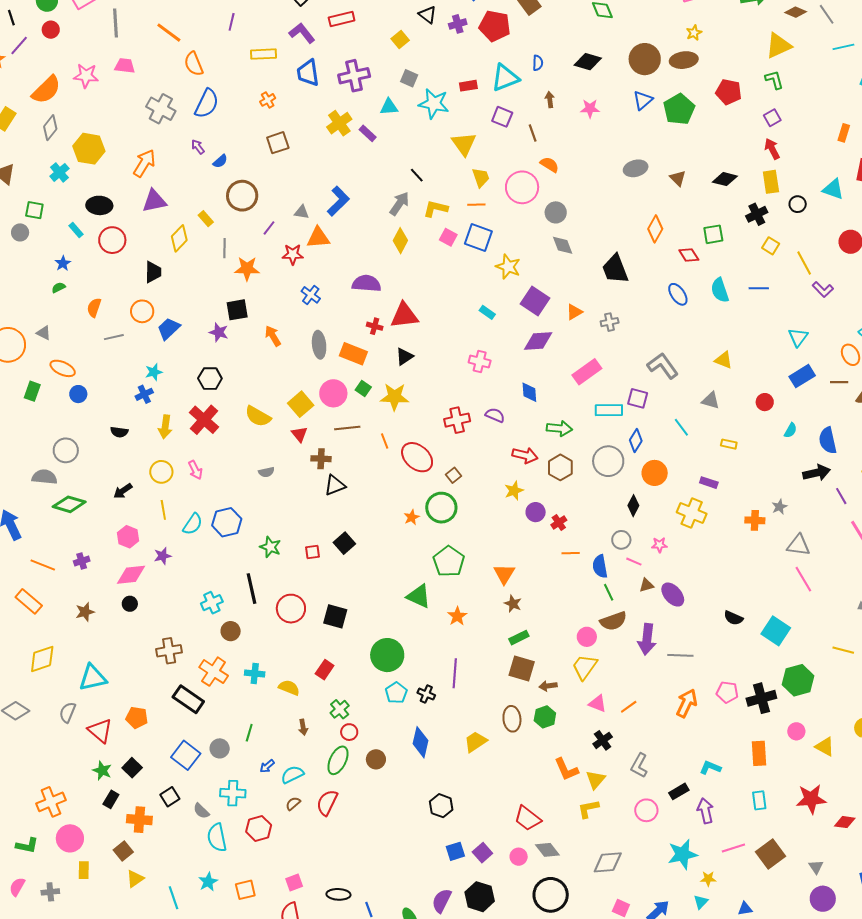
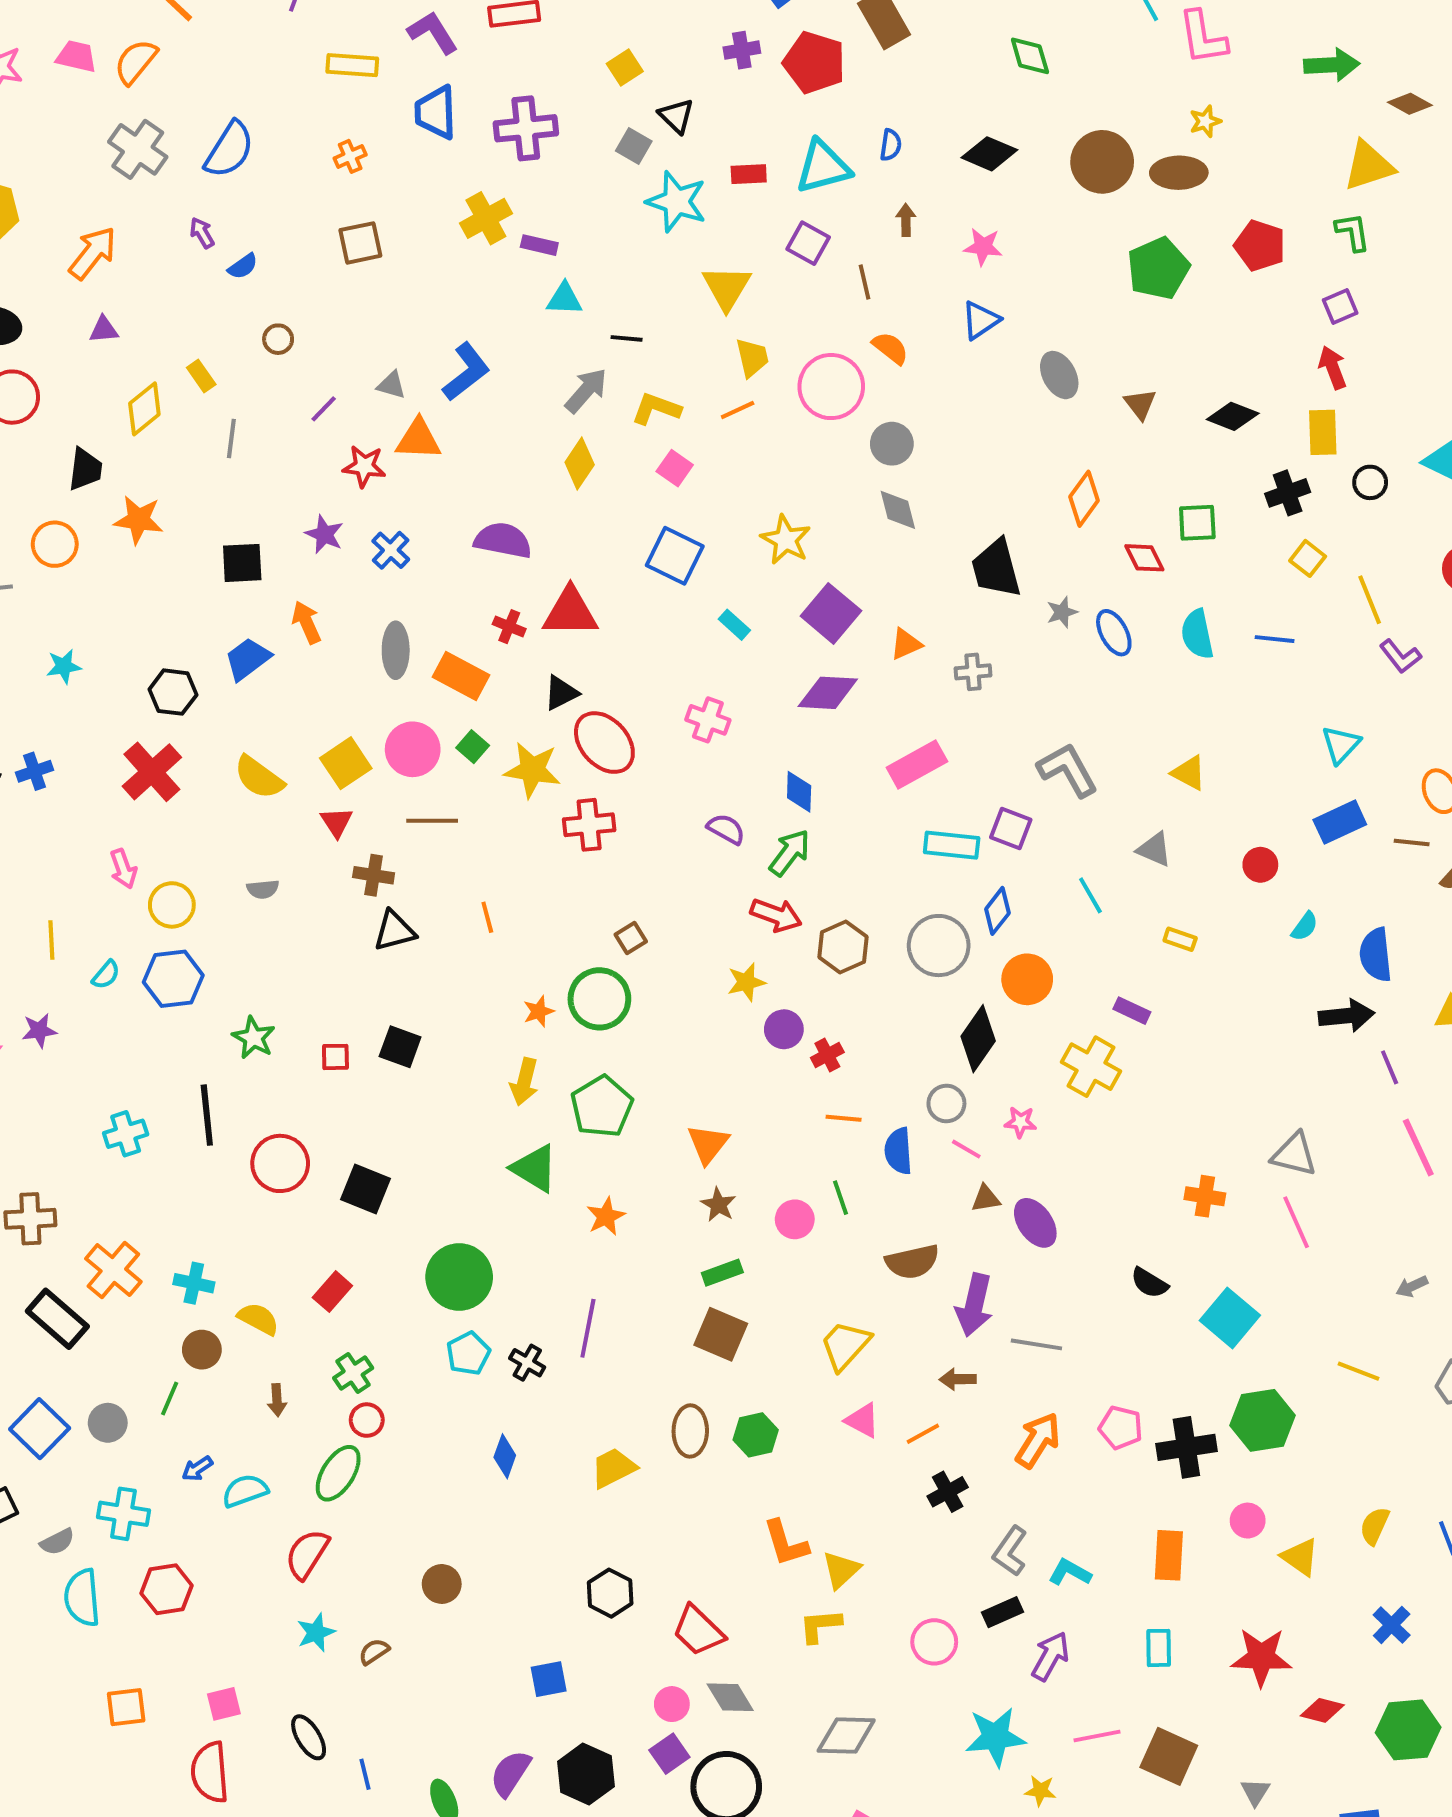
black triangle: (427, 15) -> (676, 116), moved
orange semicircle: (194, 64) -> (136, 62), moved, turned 55
blue triangle: (643, 100) -> (980, 320), moved
cyan triangle: (389, 107) -> (564, 299), moved
purple rectangle: (368, 133) -> (539, 245), turned -36
gray ellipse: (636, 168) -> (1059, 375), turned 70
black line: (417, 175) -> (627, 338), turned -49
brown circle: (242, 196) -> (278, 339), size x0.5
purple triangle: (154, 201) -> (104, 330), size x0.6
orange line: (476, 205) -> (738, 410), turned -30
blue square: (478, 237) -> (675, 556), moved
orange star: (247, 269) -> (139, 520), moved
blue trapezoid: (169, 329) -> (248, 659), moved
purple star: (219, 332) -> (324, 534), moved
blue cross: (144, 394) -> (34, 771), moved
red cross: (457, 420) -> (589, 825), moved
yellow arrow: (165, 427) -> (524, 1082), moved
green arrow: (559, 428) -> (790, 853), moved, turned -65
orange line: (385, 441) -> (487, 917), moved
red ellipse: (417, 457) -> (604, 743), moved
yellow circle: (161, 472) -> (172, 905), moved
black diamond: (633, 506) -> (978, 1039), size x1.5
gray star: (779, 507) -> (1062, 612), moved
orange cross: (755, 520) -> (1205, 1196), moved
cyan semicircle: (193, 524) -> (106, 975), size x0.7
black square: (344, 543) -> (400, 1047), turned -35
green line: (609, 592) -> (840, 1198), moved
brown circle: (231, 631) -> (202, 1350), moved
pink circle: (587, 637) -> (795, 1219), moved
brown arrow: (548, 686) -> (958, 1379), moved
black cross: (603, 740) -> (948, 1492), moved
blue diamond: (421, 742) -> (505, 1456), size x0.7
brown circle: (376, 759) -> (442, 1584), moved
gray L-shape: (639, 765) -> (1010, 1551), moved
brown semicircle: (293, 804) -> (374, 1652), moved
black hexagon: (441, 806) -> (610, 1593), moved
gray semicircle: (201, 811) -> (57, 1542), turned -78
purple arrow: (705, 811) -> (1050, 1656), turned 35
purple square: (482, 853) -> (669, 1754), moved
brown square: (771, 854) -> (1169, 1756), turned -36
cyan star: (208, 882) -> (316, 1632), moved
black ellipse: (338, 894) -> (309, 1737), turned 50

